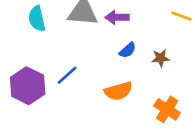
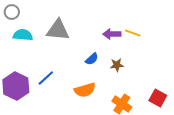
purple arrow: (117, 17) -> (112, 34), moved
cyan semicircle: (37, 19) -> (23, 35), turned 108

